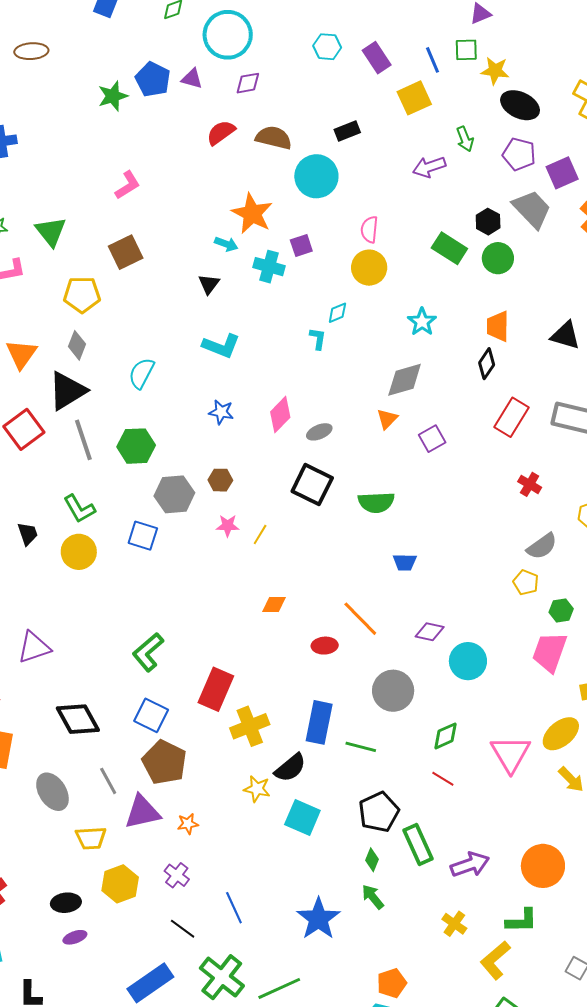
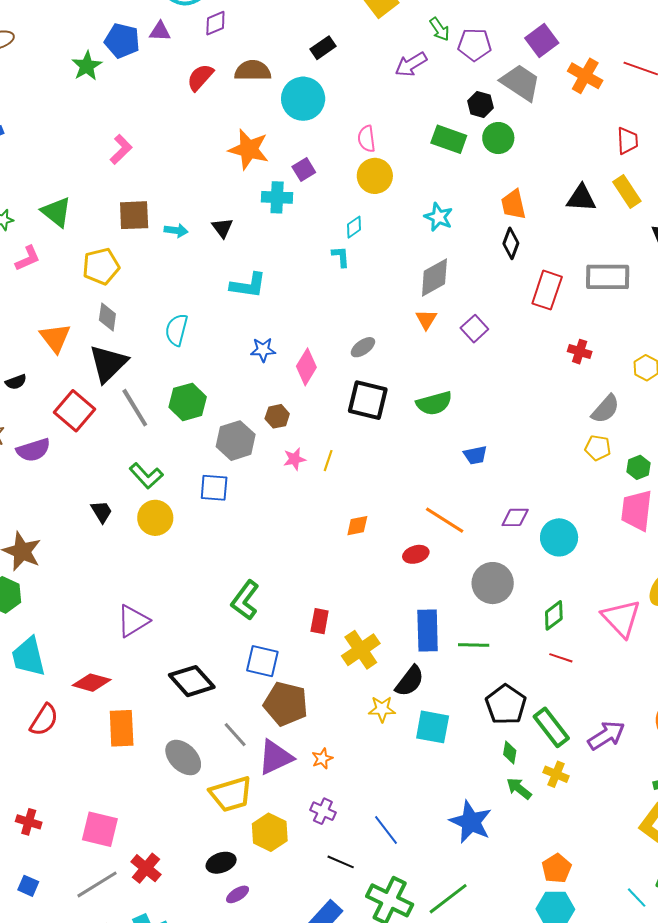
purple pentagon: (519, 154) -> (475, 45), moved
cyan arrow: (226, 244) -> (176, 230), moved
brown square: (126, 252) -> (134, 215), turned 36
pink diamond: (280, 415) -> (306, 367), moved
red rectangle: (216, 689) -> (320, 621), size x0.6
yellow trapezoid: (91, 838) -> (231, 794), size x1.4
yellow cross: (454, 924) -> (556, 774), moved

